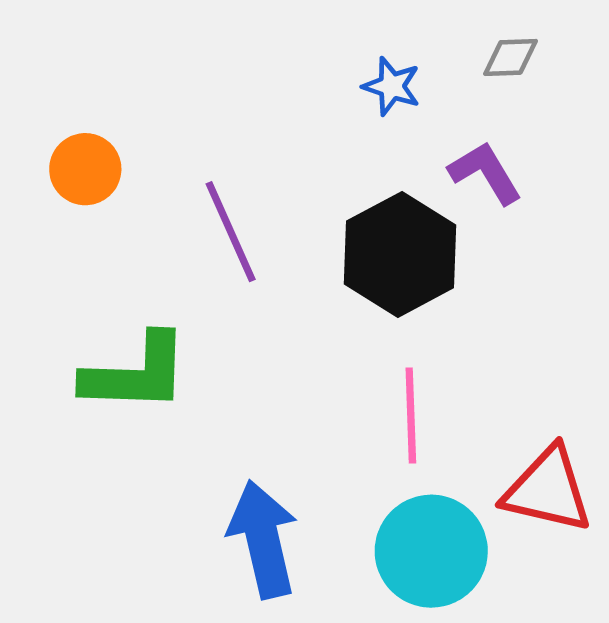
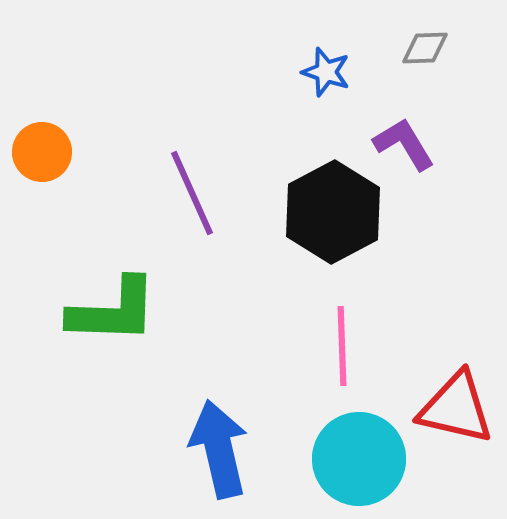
orange circle: (85, 169) -> (42, 152), moved

